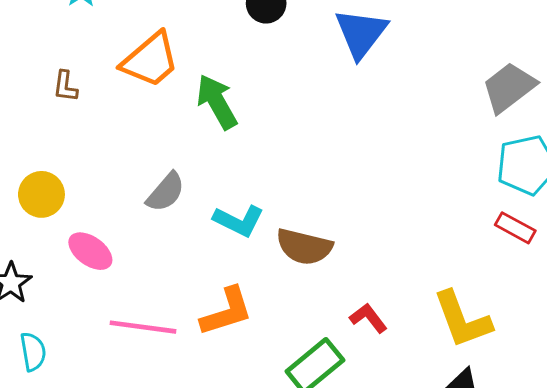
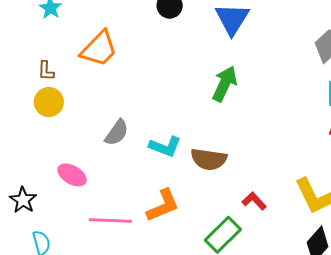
green arrow: (217, 102) -> (225, 84), moved, turned 60
yellow circle: (41, 194) -> (49, 102), moved

